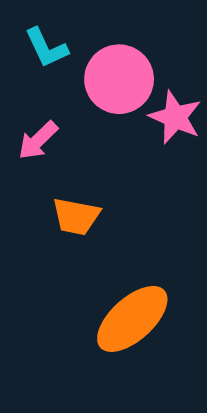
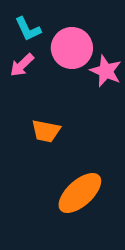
pink arrow: (38, 140) -> (22, 65), moved

